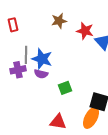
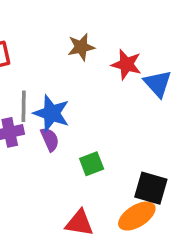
purple semicircle: (41, 74) -> (50, 139), turned -128
orange ellipse: (91, 118) -> (137, 216), turned 30

